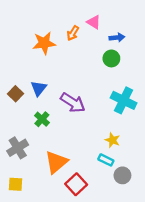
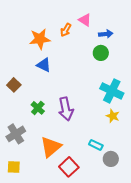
blue triangle: (39, 88) -> (44, 65), moved, turned -42
purple arrow: (73, 103) -> (66, 109), moved, turned 45
yellow star: (113, 140) -> (113, 116), moved

